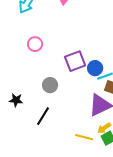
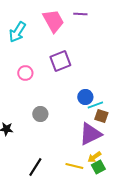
purple square: (75, 61) -> (60, 61), moved
black line: (43, 116) -> (35, 167), moved

